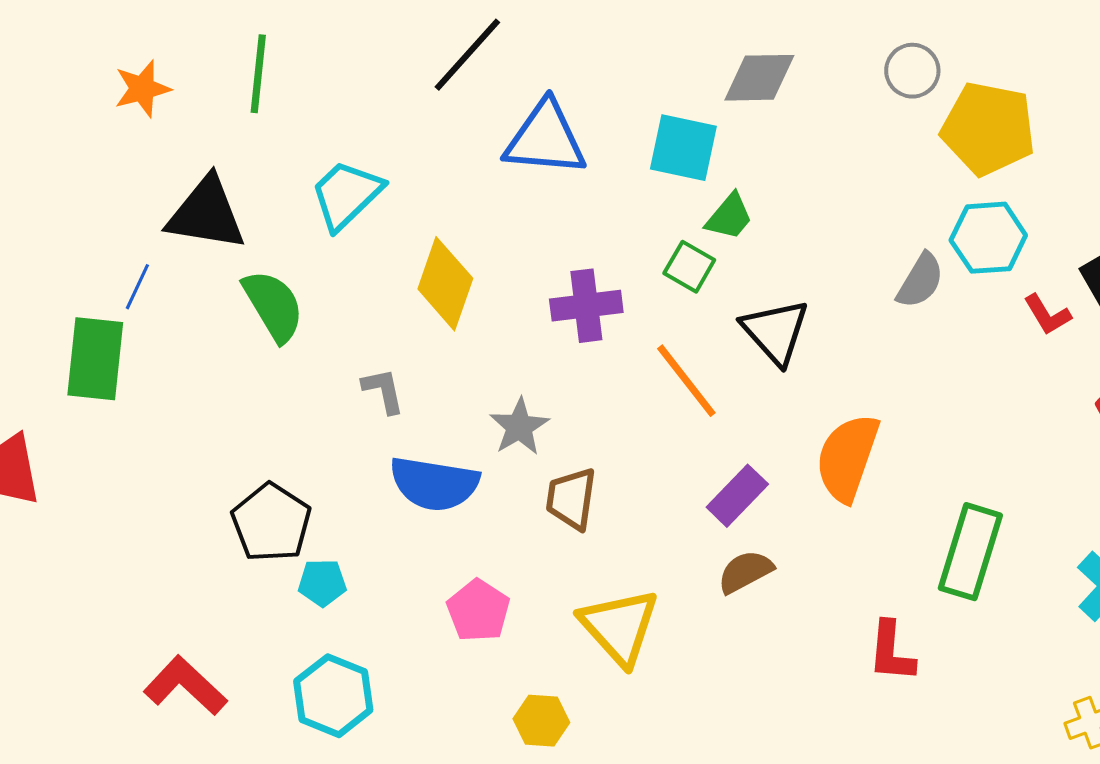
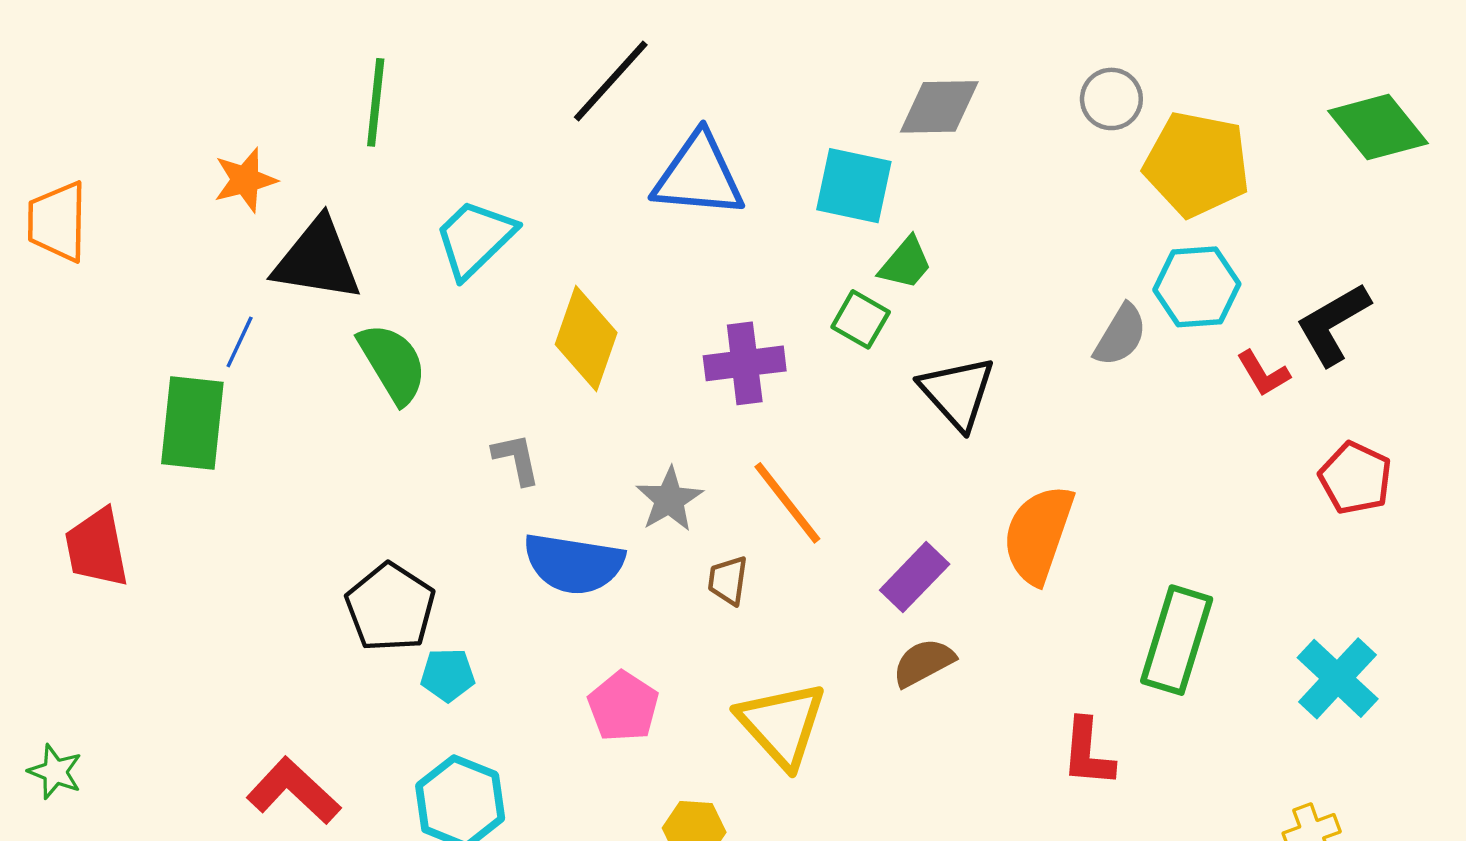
orange star: (142, 89) -> (245, 180), moved
orange line: (686, 381) -> (787, 503), moved
brown trapezoid: (571, 499) -> (728, 580), size x0.7

